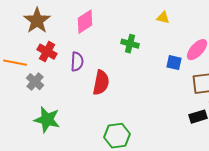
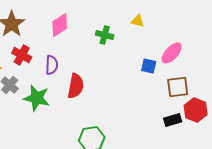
green cross: (130, 44) -> (105, 35), moved
green star: (47, 120) -> (37, 98), moved

